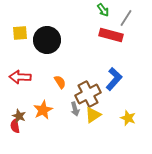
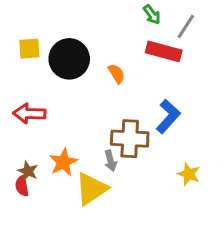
orange semicircle: (60, 82) -> (116, 74), moved
brown cross: (88, 94) -> (130, 139), turned 30
yellow triangle: (93, 115) -> (91, 189), moved, size x1.4

